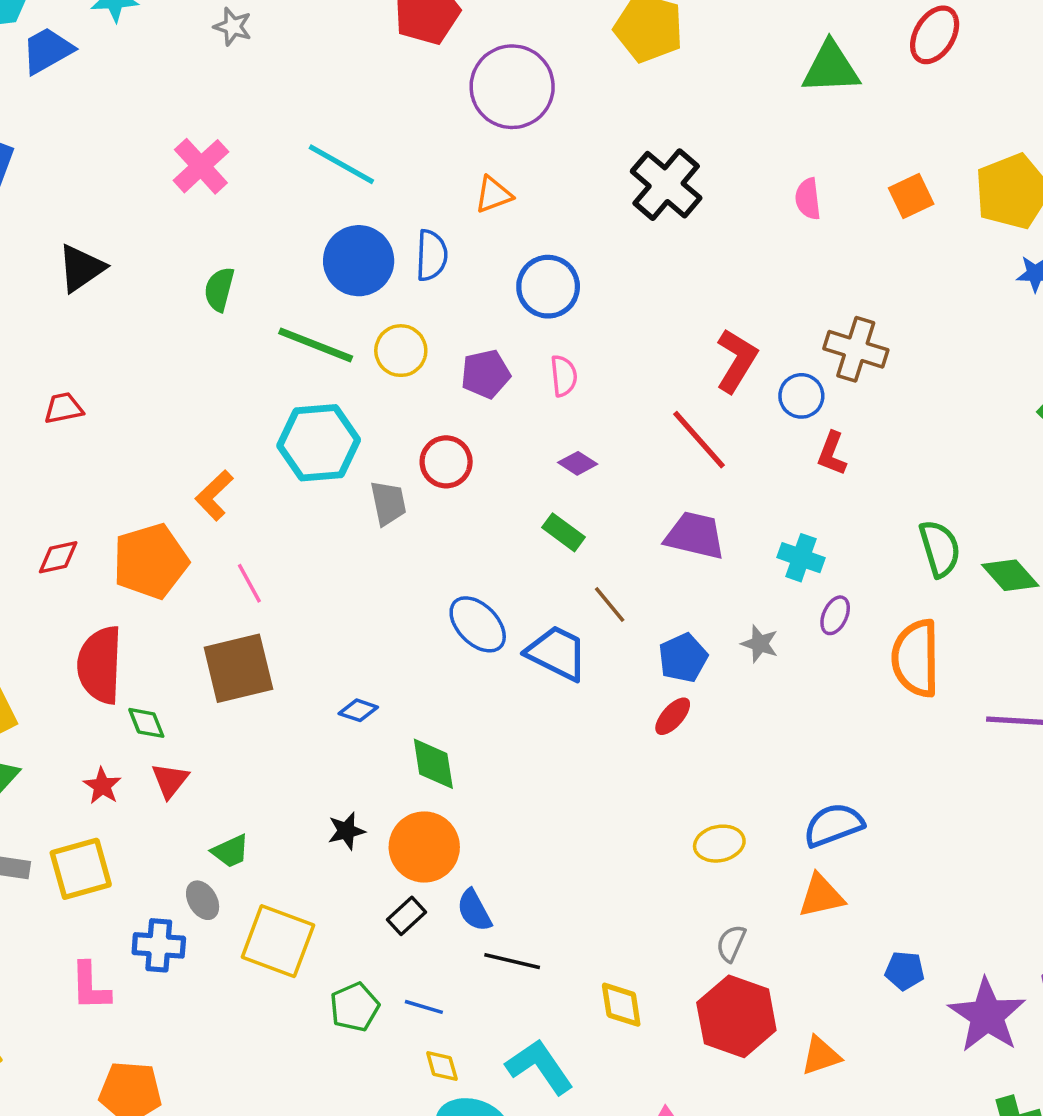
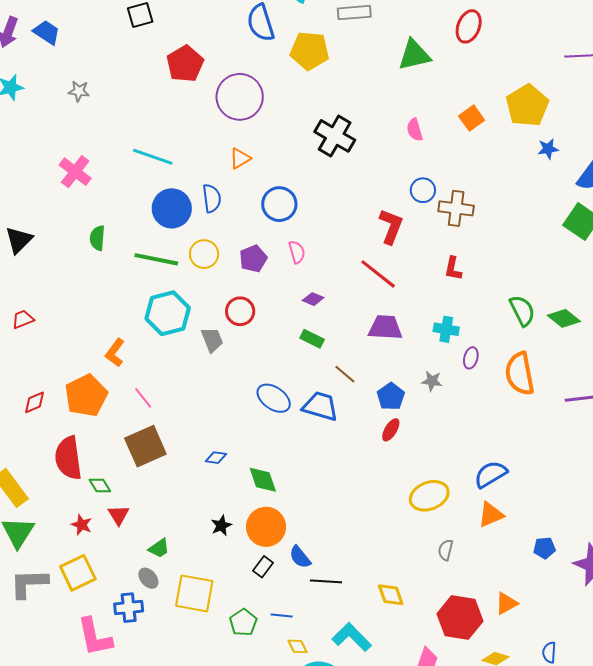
blue circle: (801, 396) -> (423, 190), moved
yellow ellipse: (719, 844) -> (429, 496), size x1.4
pink L-shape: (90, 986) -> (95, 637), size x1.4
red hexagon: (736, 1016) -> (460, 618), moved

